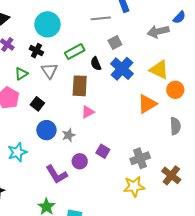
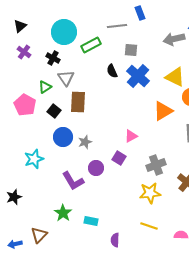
gray square: (115, 43) -> (131, 50), turned 32
green rectangle: (75, 52) -> (91, 45), moved
green triangle: (21, 74) -> (45, 87), moved
brown rectangle: (80, 86) -> (78, 102), moved
pink triangle: (88, 112) -> (131, 136), moved

